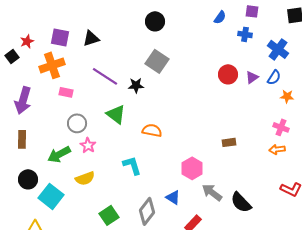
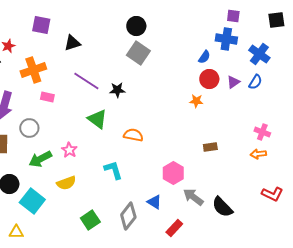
blue semicircle: (220, 17) -> (204, 57), moved
blue cross: (245, 34) -> (226, 39), size x1.5
purple square: (60, 37) -> (41, 25), moved
gray square: (157, 61) -> (138, 53), moved
orange star: (287, 96) -> (196, 101), moved
gray circle: (77, 123) -> (29, 128), moved

